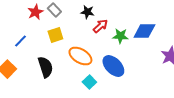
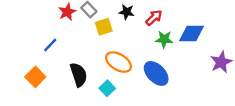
red arrow: (100, 26) -> (154, 18), moved
yellow square: (55, 35) -> (104, 27), moved
cyan square: (89, 82) -> (107, 88), moved

